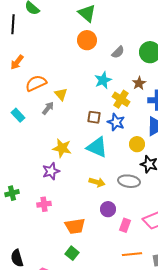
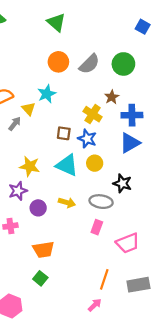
orange circle: (87, 40) -> (58, 62), moved
gray semicircle: (118, 52) -> (89, 64), size x1.5
cyan star: (103, 80) -> (47, 94), moved
yellow circle: (137, 144) -> (95, 163), moved
purple circle: (108, 209) -> (38, 208), moved
pink rectangle: (125, 225) -> (97, 227), moved
orange line: (132, 254) -> (104, 279), turned -66

